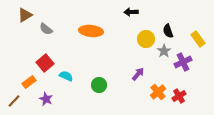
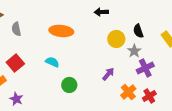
gray semicircle: (46, 29) -> (16, 29), turned 40
purple cross: (183, 62) -> (145, 68), moved
cyan semicircle: (66, 76) -> (52, 62), moved

